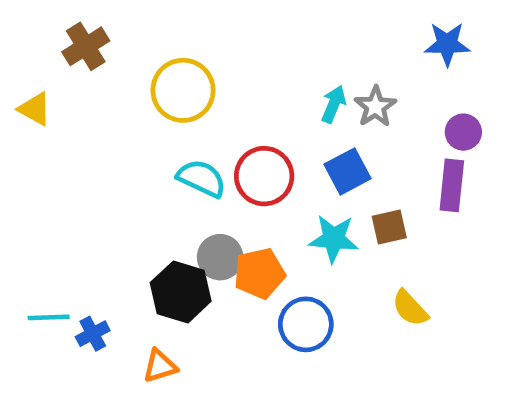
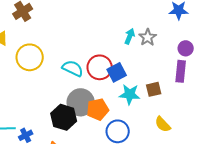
yellow circle: (183, 90) -> (30, 57), moved
blue square: (348, 171) -> (117, 72), moved
gray circle: (220, 257) -> (81, 102), size x1.4

